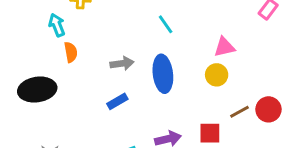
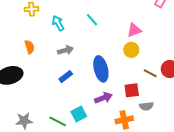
cyan arrow: (57, 25) -> (58, 23), moved
blue ellipse: (163, 74) -> (101, 69), moved
brown line: (240, 112) -> (150, 73), turned 64

